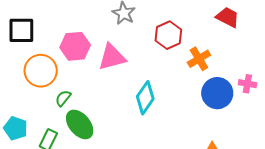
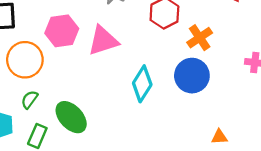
blue circle: (217, 93) -> (192, 76), moved
green semicircle: (63, 98) -> (29, 100), moved

